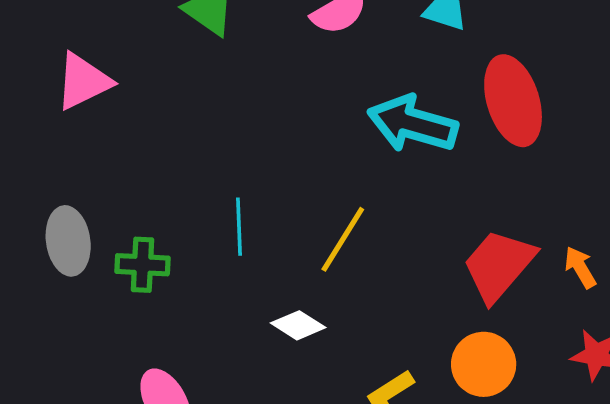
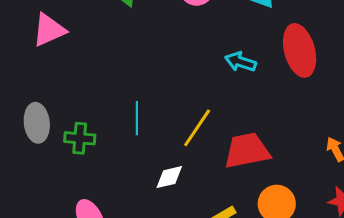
cyan arrow: (413, 124) -> (240, 62), size x0.6
red trapezoid: (499, 265) -> (247, 151), moved, turned 36
white diamond: (298, 325) -> (169, 177), turned -48

